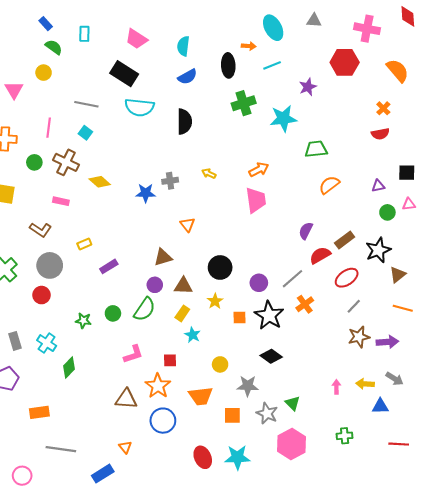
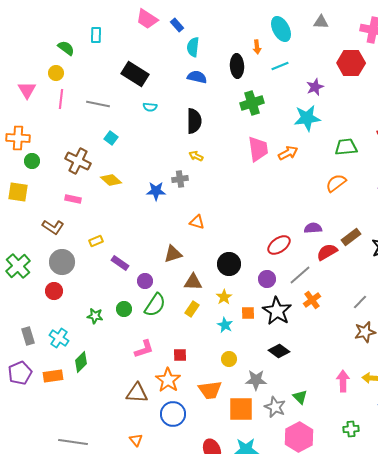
blue rectangle: (46, 24) -> (177, 25), moved
pink trapezoid: (136, 39) -> (147, 19), moved
orange arrow: (249, 46) -> (257, 47), turned 80
blue semicircle: (187, 77) -> (197, 77), turned -138
cyan semicircle: (139, 107) -> (150, 107), size x0.5
cyan star: (283, 119) -> (307, 118), moved
pink line: (49, 128) -> (61, 99), moved
cyan square: (85, 133) -> (111, 138), moved
green trapezoid: (316, 149) -> (346, 147), moved
green circle: (34, 162) -> (32, 161), moved
orange arrow: (259, 170) -> (288, 153), moved
yellow arrow: (209, 174) -> (196, 156), moved
pink trapezoid: (256, 200) -> (258, 149), moved
orange triangle: (187, 225) -> (197, 222), turned -35
purple semicircle: (306, 231) -> (313, 228), turned 60
purple rectangle: (109, 266) -> (120, 263), turned 66
red ellipse: (347, 278) -> (279, 245), moved
purple circle: (155, 285) -> (145, 281), moved
cyan star: (193, 335) -> (225, 325), moved
pink arrow: (336, 387) -> (343, 381), size x1.5
orange rectangle: (39, 412) -> (53, 376), moved
orange square: (232, 415) -> (241, 409), size x1.5

